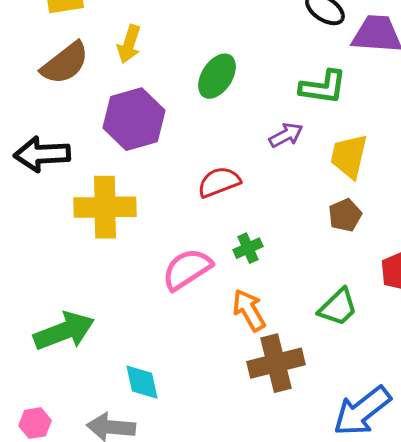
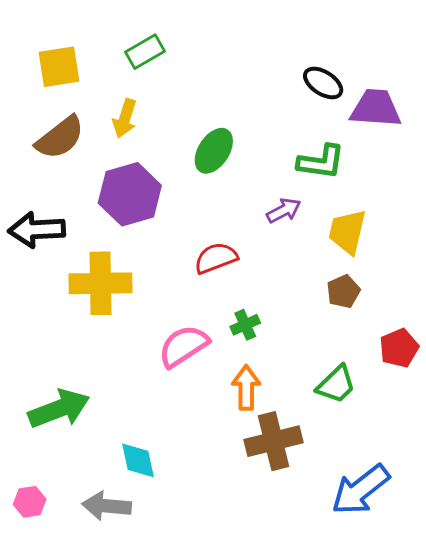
orange arrow: (249, 310) -> (246, 388), turned 30

